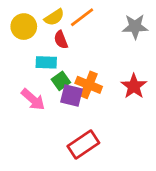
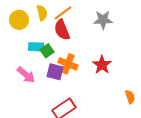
yellow semicircle: (54, 17) -> (42, 13), turned -70
red semicircle: (61, 40) -> (62, 30), moved, size x1.5
green square: (61, 81) -> (47, 51), moved

